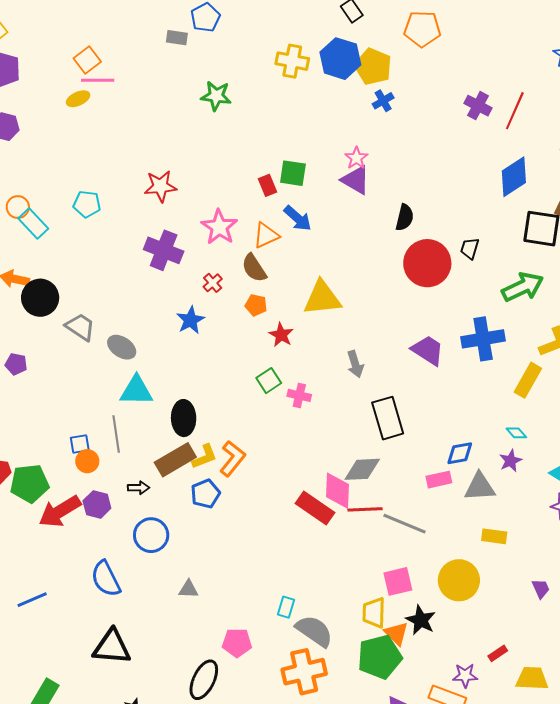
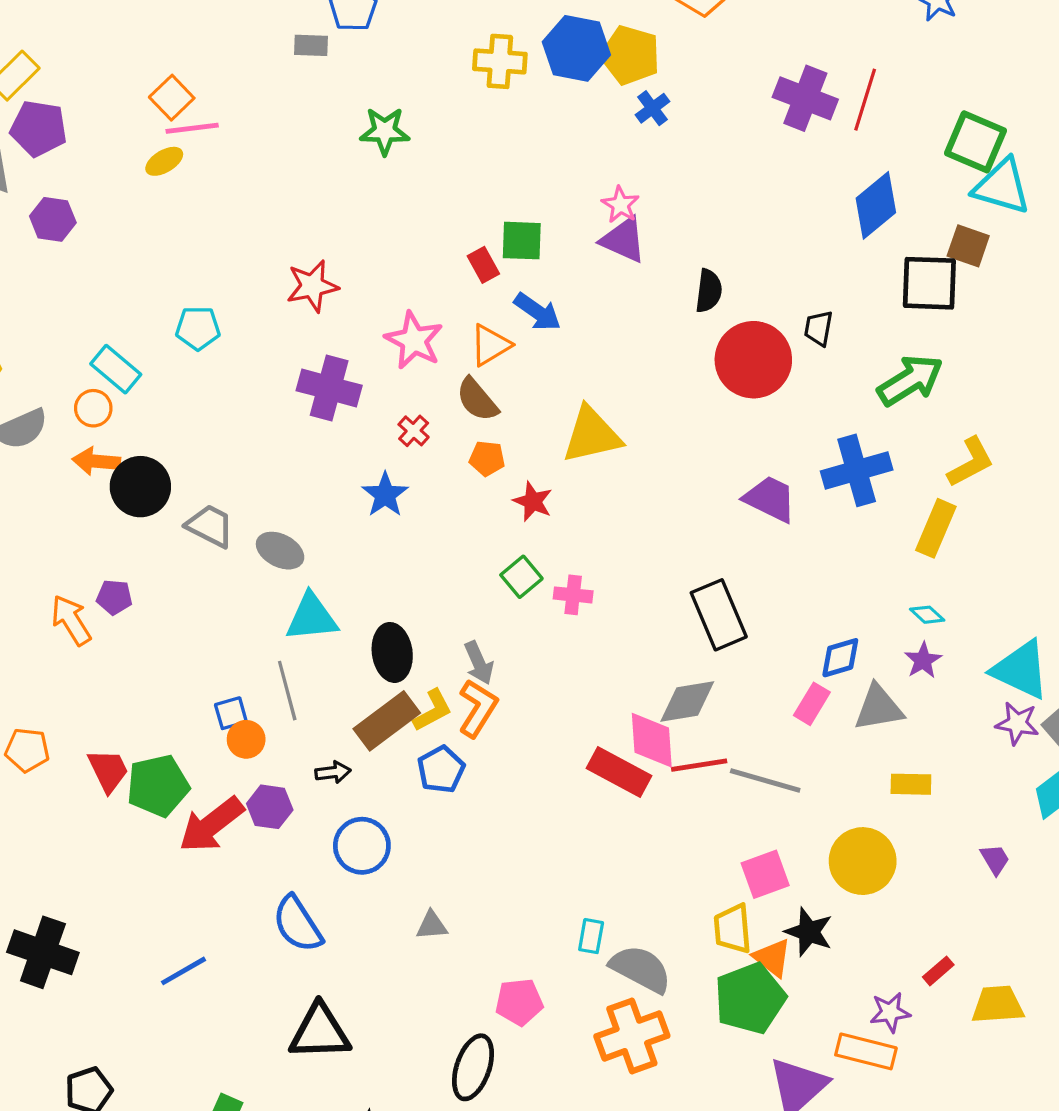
purple cross: (478, 106) -> (805, 98), size x1.4
orange circle: (18, 207) -> (93, 408), moved
gray arrow: (355, 364) -> (479, 663), moved
pink rectangle: (439, 480) -> (812, 704), turned -40

